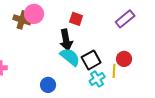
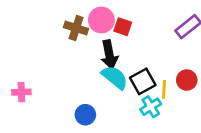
pink circle: (34, 14) -> (101, 20), moved
brown cross: (22, 20) -> (76, 28), moved
yellow line: (114, 71) -> (164, 89), moved

